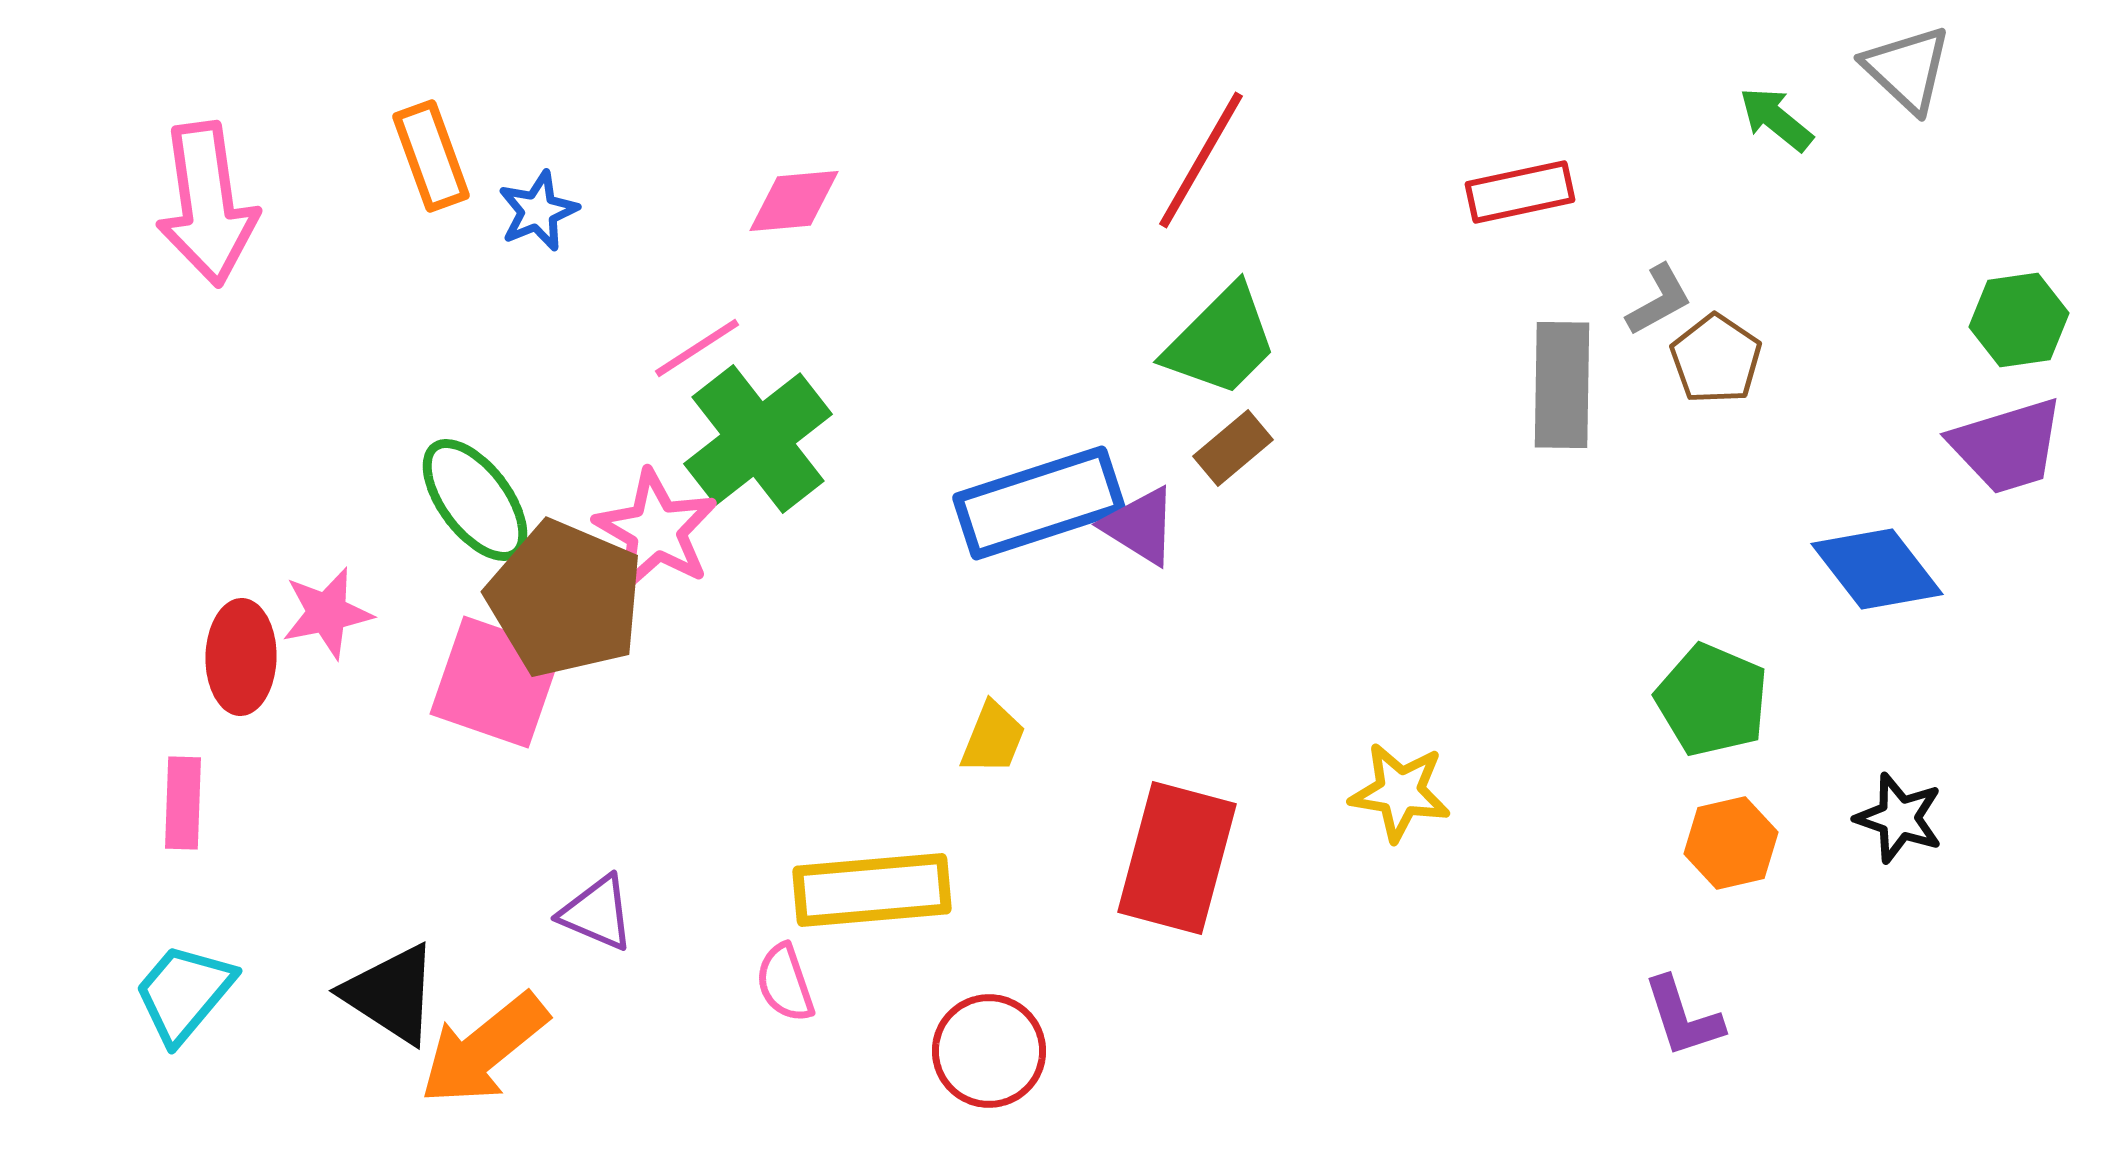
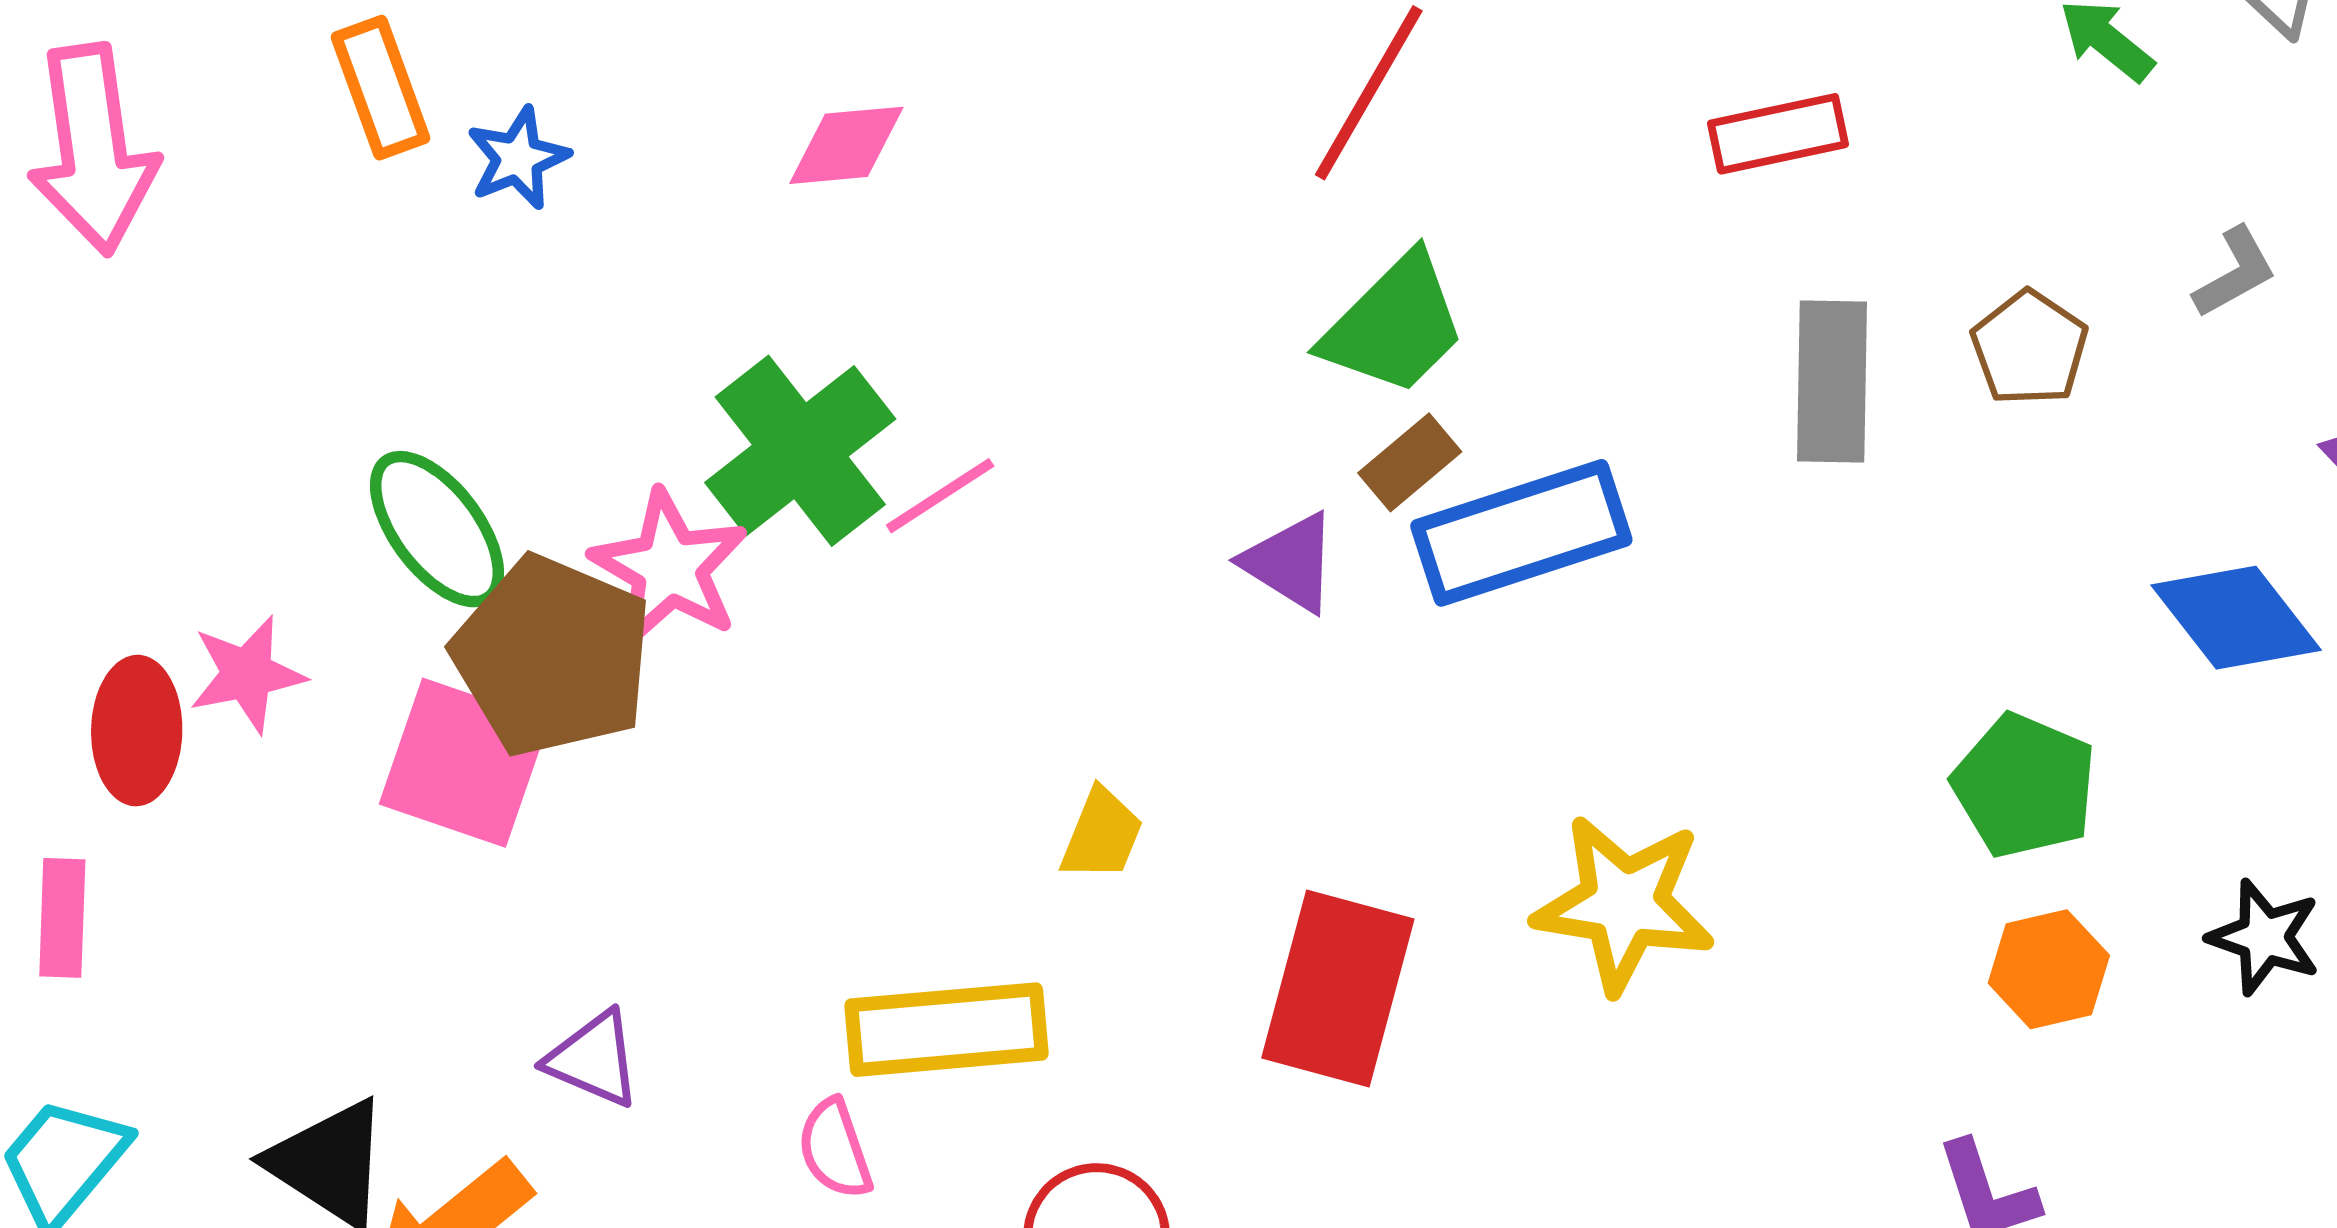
gray L-shape: (1659, 300) -> (2235, 272), moved
pink line: (697, 348) -> (940, 496), moved
blue rectangle: (1039, 503) -> (1521, 533), moved
yellow star: (1400, 792) -> (1624, 904), size x1.4

